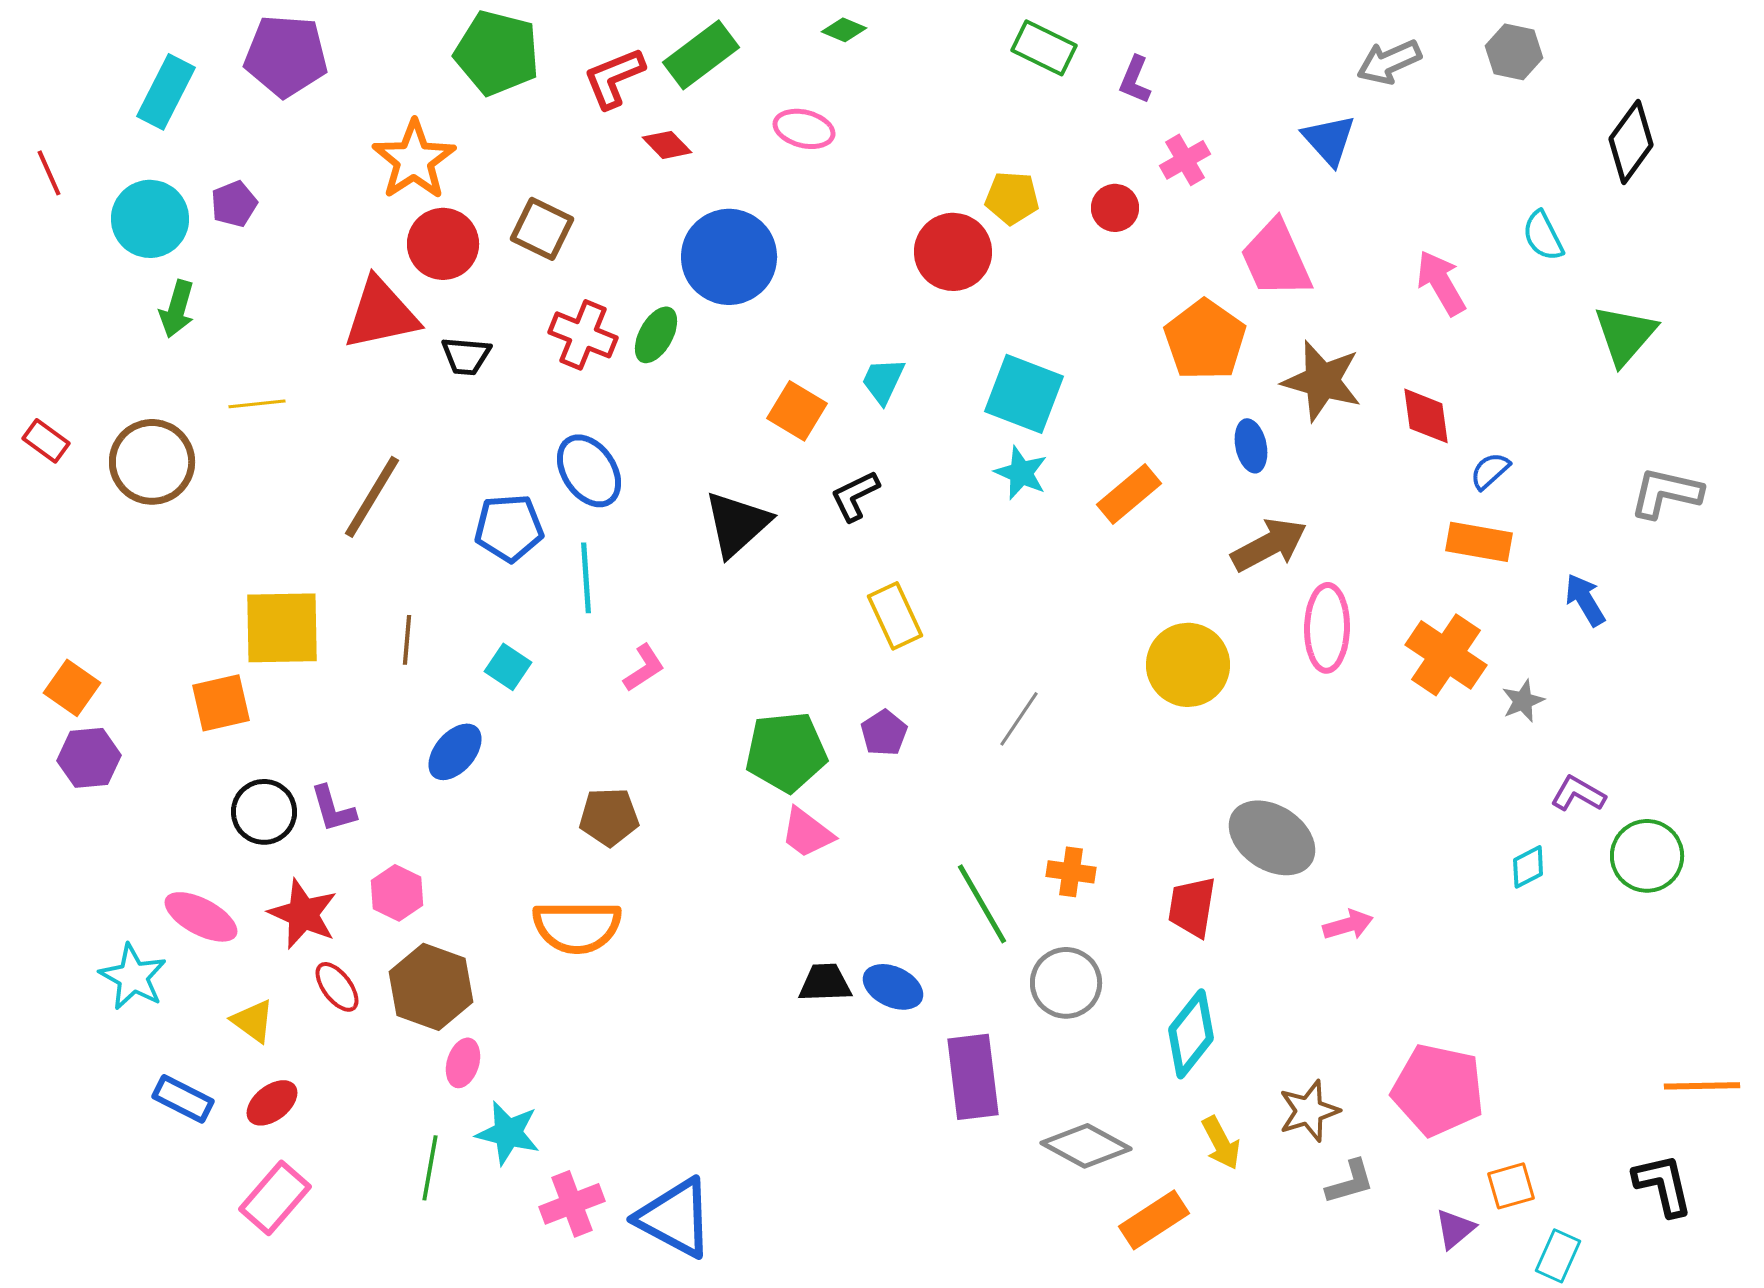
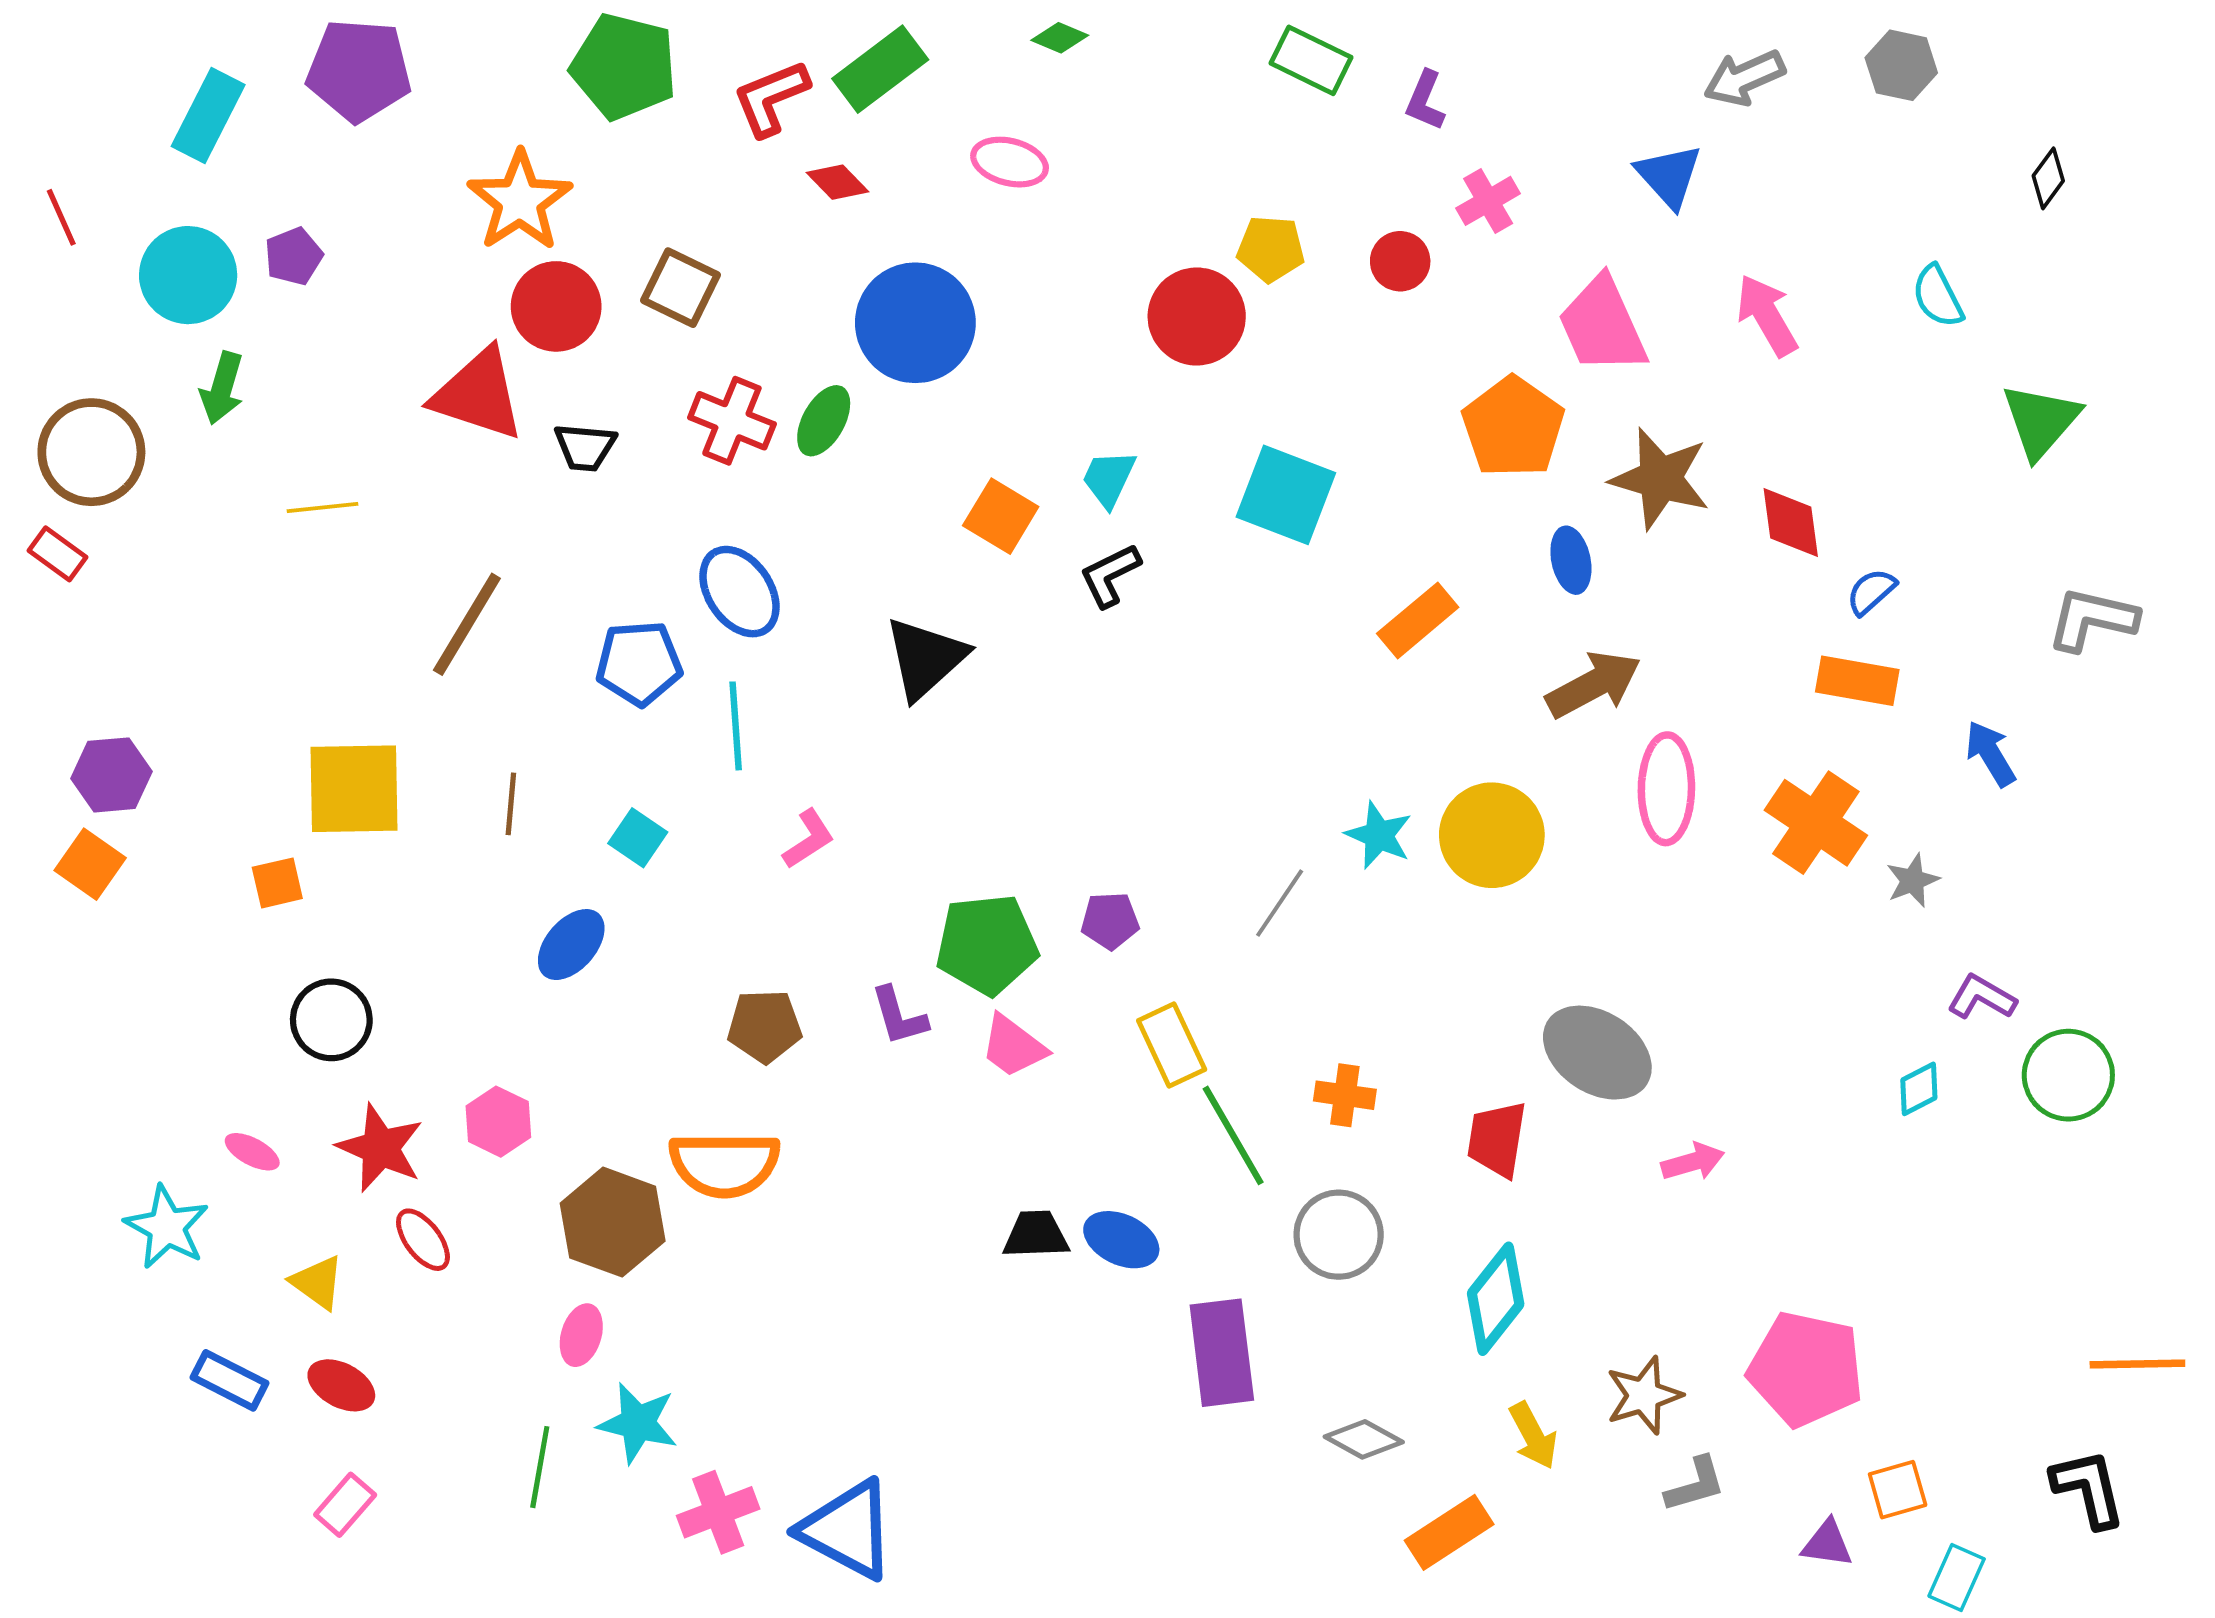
black diamond: (1631, 142) -> (2048, 178), size x0.6
pink arrow: (1441, 283) -> (1767, 315), moved
red triangle: (381, 314) -> (478, 394), turned 30
brown circle: (152, 462) -> (91, 452), moved
cyan star: (1021, 473) -> (1379, 835), moved
black L-shape: (855, 496) -> (1110, 575), moved
yellow rectangle: (895, 616) -> (1172, 1045), moved
orange square: (221, 703) -> (277, 883), size x0.7
purple pentagon: (884, 733) -> (1110, 921), turned 30
purple hexagon: (89, 758) -> (111, 775), moved
purple L-shape: (333, 809) -> (899, 1016), moved
pink ellipse: (201, 917) -> (252, 1152), size x0.6
brown hexagon: (431, 987) -> (613, 1222), moved
red ellipse: (272, 1103) -> (341, 1385), turned 66
gray diamond: (1086, 1146) -> (1364, 1439), size x0.7
pink rectangle: (275, 1198) -> (345, 1505), size x0.7
purple triangle: (1455, 1229) -> (1827, 1544), turned 48

